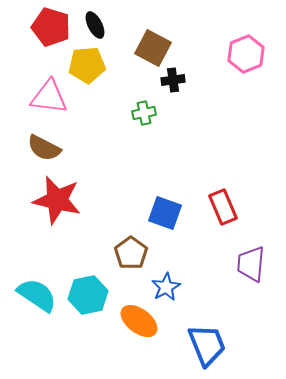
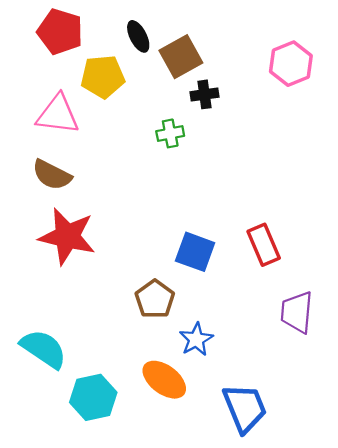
black ellipse: (95, 25) -> (138, 36), moved
brown square: (153, 48) -> (181, 57), turned 33
cyan hexagon: (88, 295) -> (93, 397), moved

